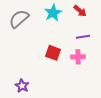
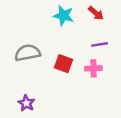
cyan star: (53, 13) -> (63, 16), turned -30
gray semicircle: (19, 19) -> (28, 53), moved, turned 30

